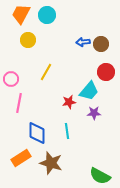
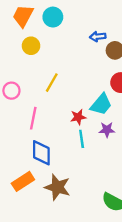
blue arrow: (83, 42) -> (98, 37), moved
pink line: (19, 103) -> (33, 118), moved
cyan line: (67, 131) -> (82, 139), moved

